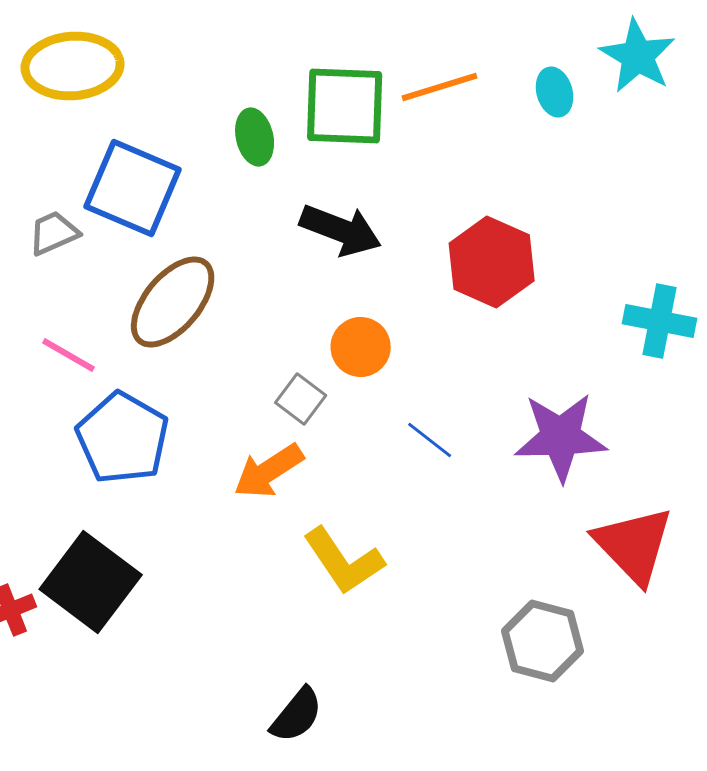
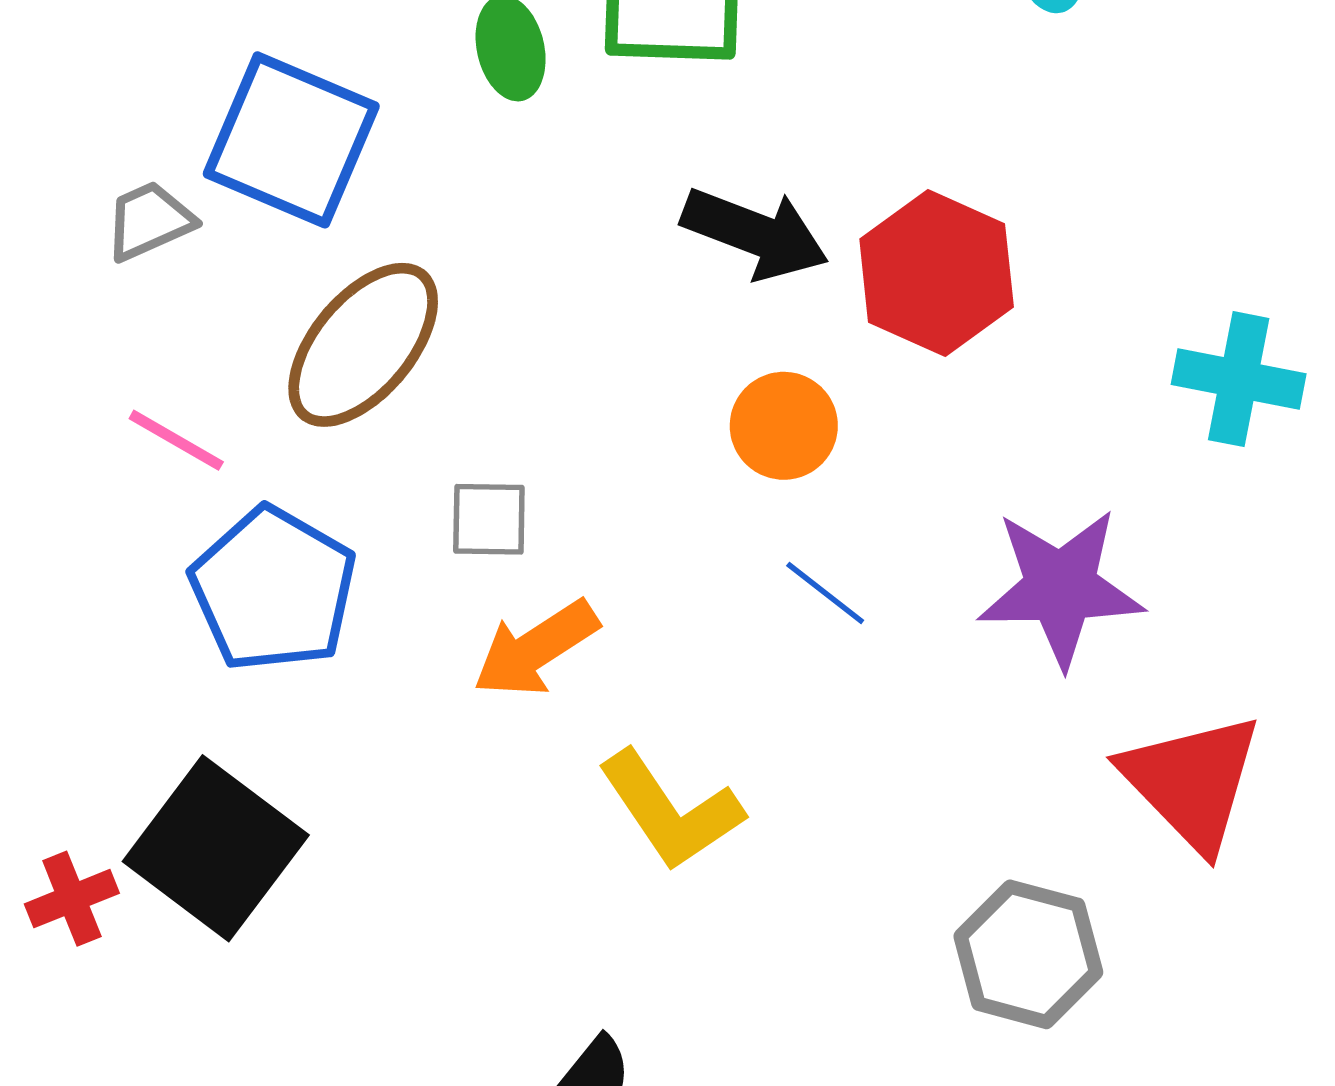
black arrow: (341, 230) -> (755, 233), moved
orange circle: (361, 347) -> (784, 426), moved
gray square: (301, 399) -> (489, 519), moved, turned -36

